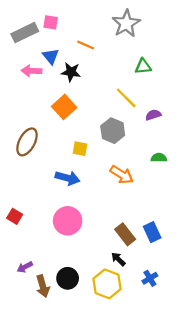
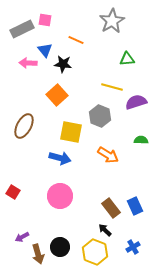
yellow line: (126, 98) -> (112, 87), turned -30
purple semicircle: (153, 115) -> (136, 102), size x1.5
yellow square: (80, 149) -> (71, 132), size x1.6

